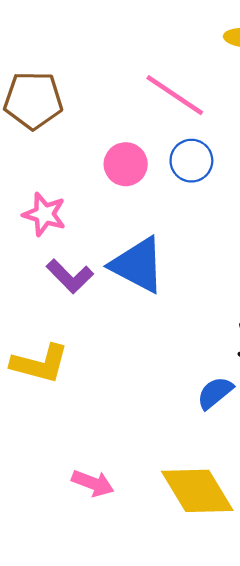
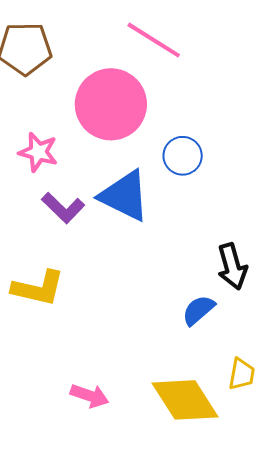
blue circle: (191, 161) -> (183, 156), moved
pink circle: (126, 164) -> (111, 104), size x1.8

